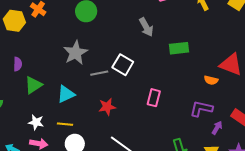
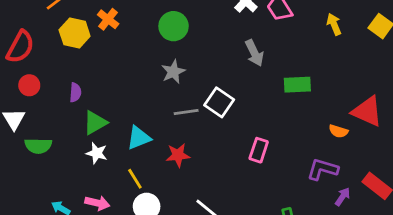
gray star: (75, 53) -> (173, 72), moved, size x0.7
red star: (107, 107) -> (178, 155), moved
white star: (36, 122) -> (97, 153), moved
yellow line: (65, 124) -> (135, 179), turned 49

